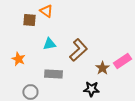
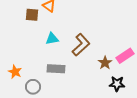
orange star: (18, 59) -> (15, 72), moved
black star: (91, 89) -> (117, 84), moved

